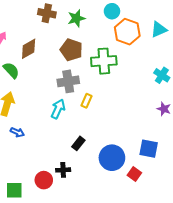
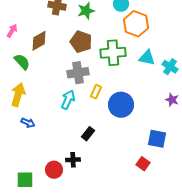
cyan triangle: (159, 30) -> (147, 58), moved, turned 36
blue circle: (112, 158) -> (121, 105), moved

